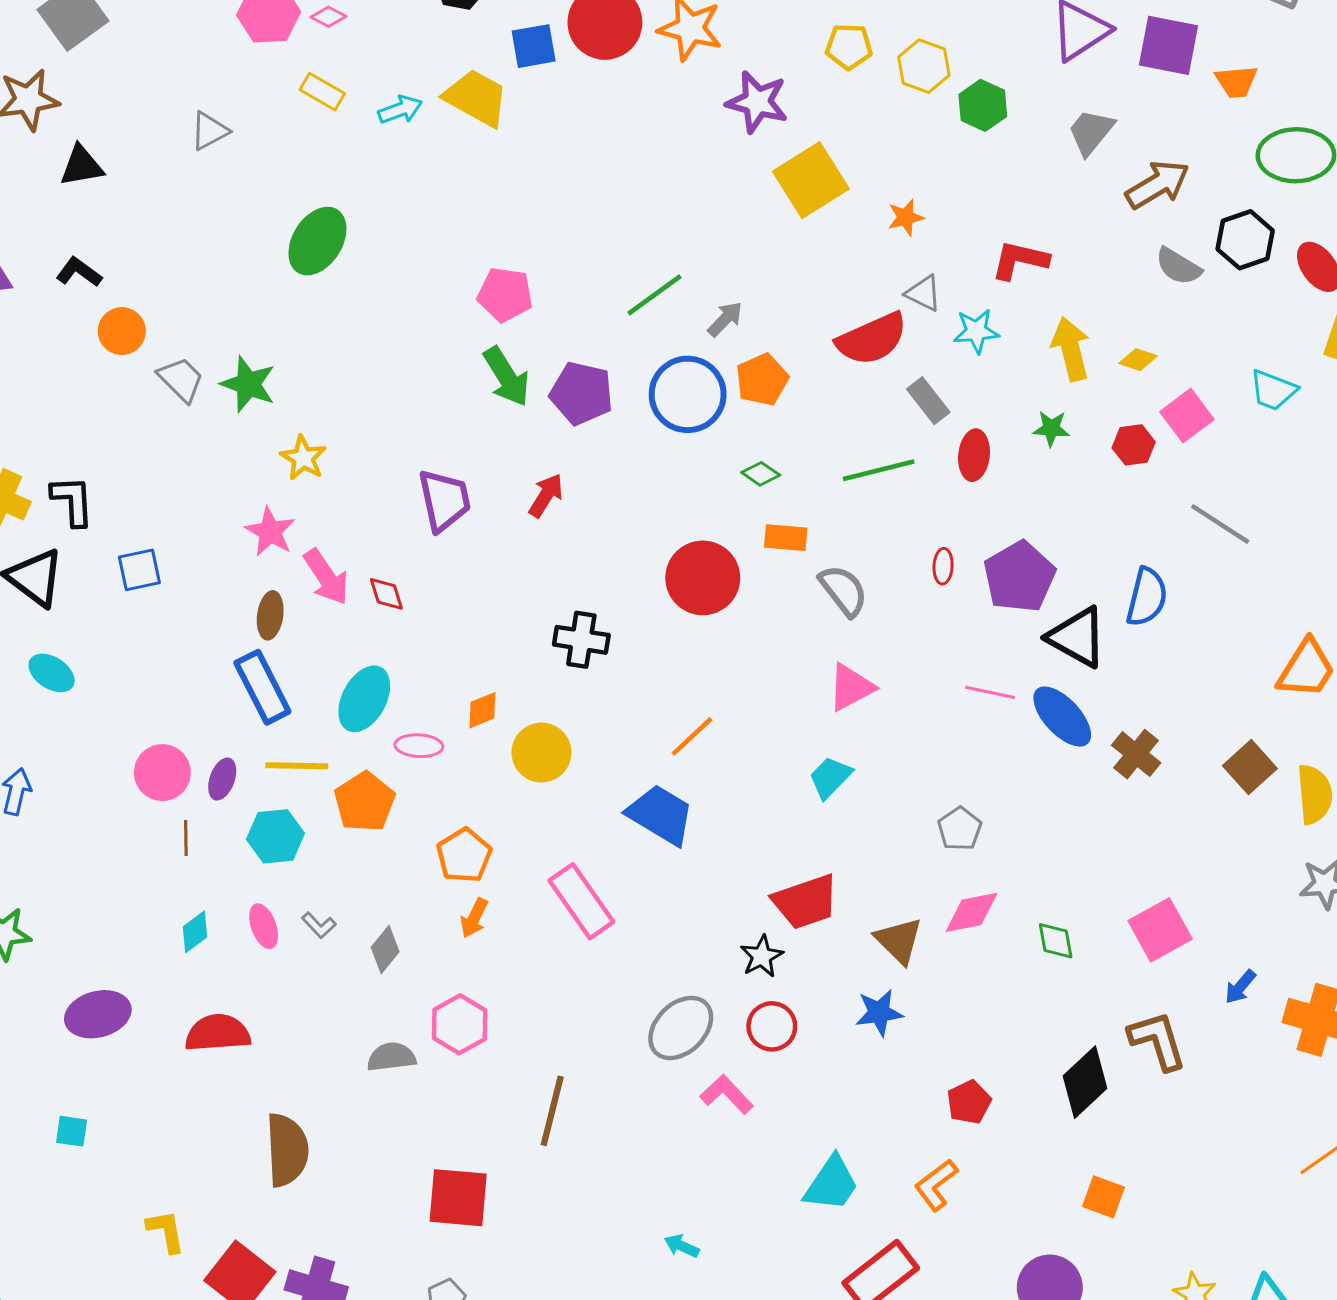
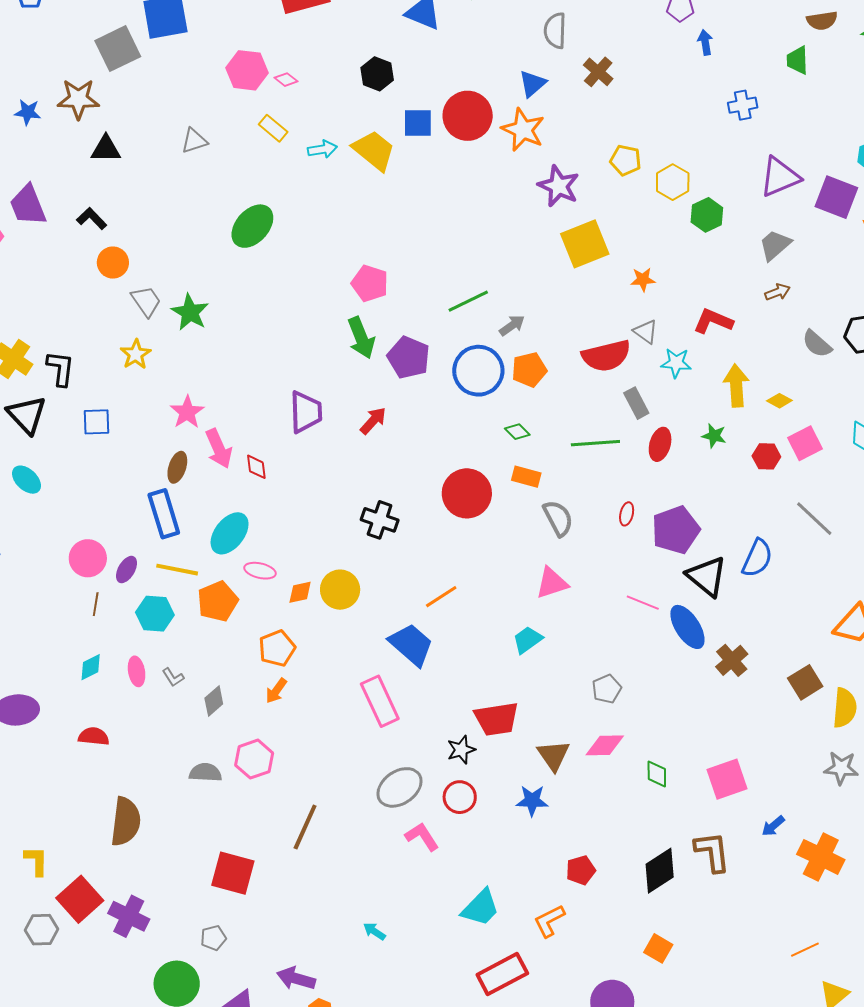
brown arrow: (1158, 185) -> (778, 292), moved, size x0.6
yellow star: (303, 458) -> (136, 354), moved
orange diamond: (482, 710) -> (300, 592), moved
pink rectangle: (581, 901) -> (380, 701), moved
red semicircle: (218, 1033) -> (94, 736), size x0.7

